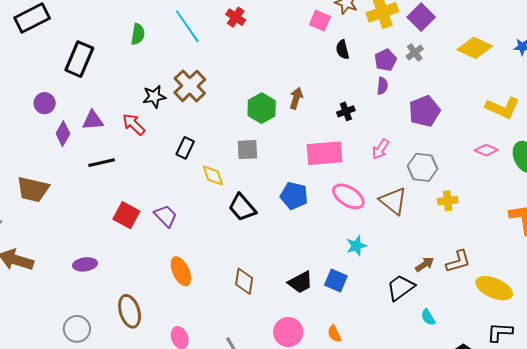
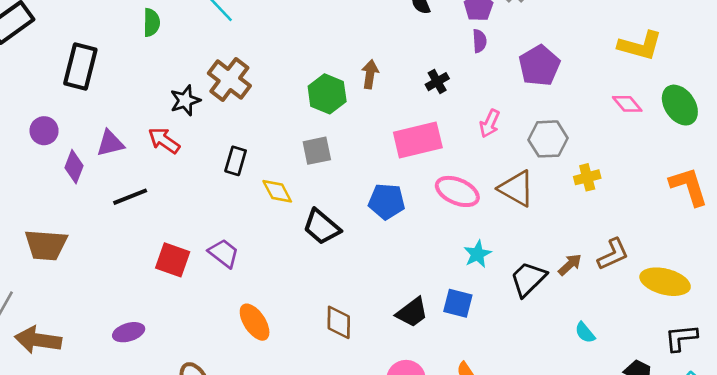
pink diamond: (486, 150) -> (627, 104), turned 35
black trapezoid: (401, 288) -> (528, 279), moved

